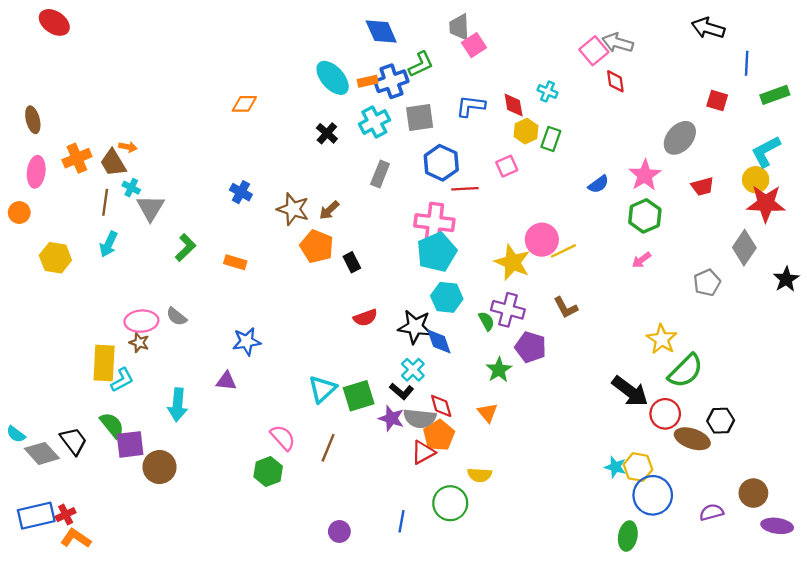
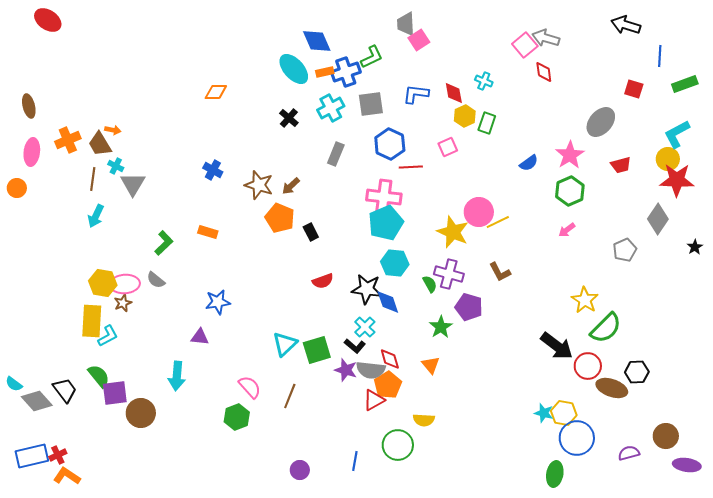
blue diamond: (381, 32) -> (317, 41), moved
green L-shape: (186, 248) -> (164, 243), moved
yellow hexagon: (55, 258) -> (103, 283), moved
black star: (786, 279) -> (695, 247), size x0.7
brown star: (139, 343) -> (123, 303), turned 30
cyan arrow: (178, 405) -> (177, 376), moved

